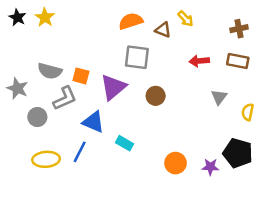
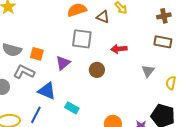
red arrow: (199, 61) -> (119, 49), moved
purple triangle: (113, 87) -> (63, 63), size x0.7
gray L-shape: (65, 98) -> (24, 72), turned -130

